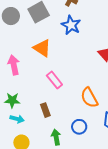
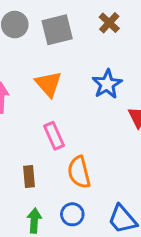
blue star: (71, 25) -> (107, 84), moved
orange semicircle: (89, 98) -> (79, 172), moved

